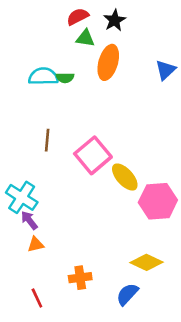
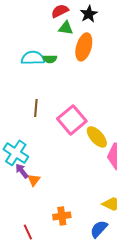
orange triangle: (36, 244) -> (34, 180), moved, turned -40

